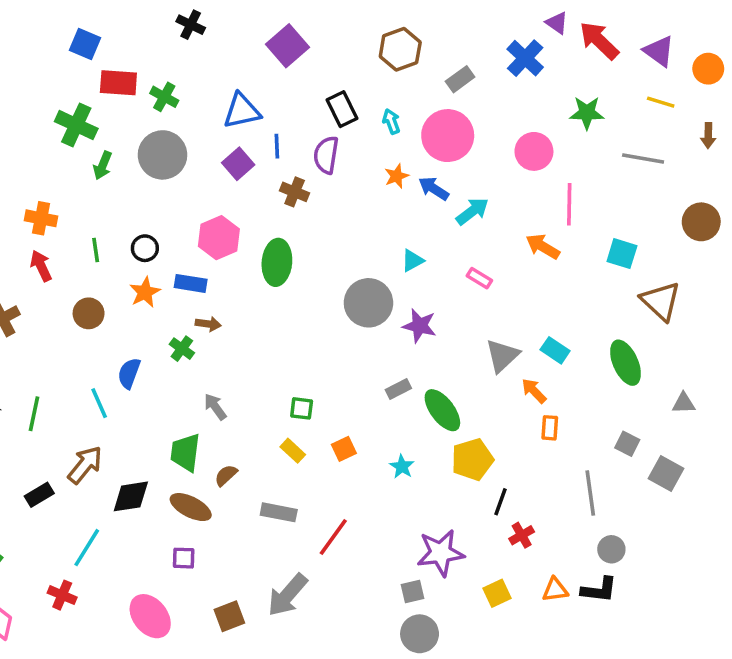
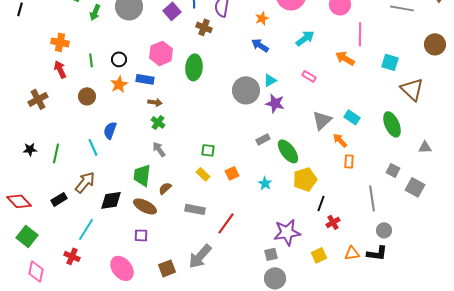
blue arrow: (434, 188) -> (260, 45), moved
cyan triangle: (412, 261) -> (270, 80), moved
green cross: (182, 349) -> (158, 122), moved

